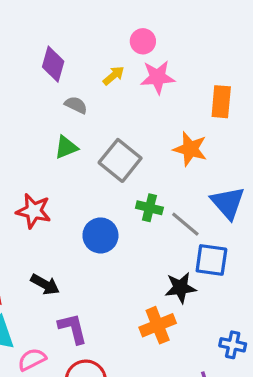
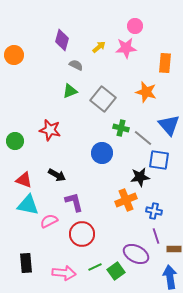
pink circle: (143, 41) -> (135, 26), moved
blue circle: (100, 235) -> (102, 153), moved
blue cross: (233, 345) -> (154, 211), moved

